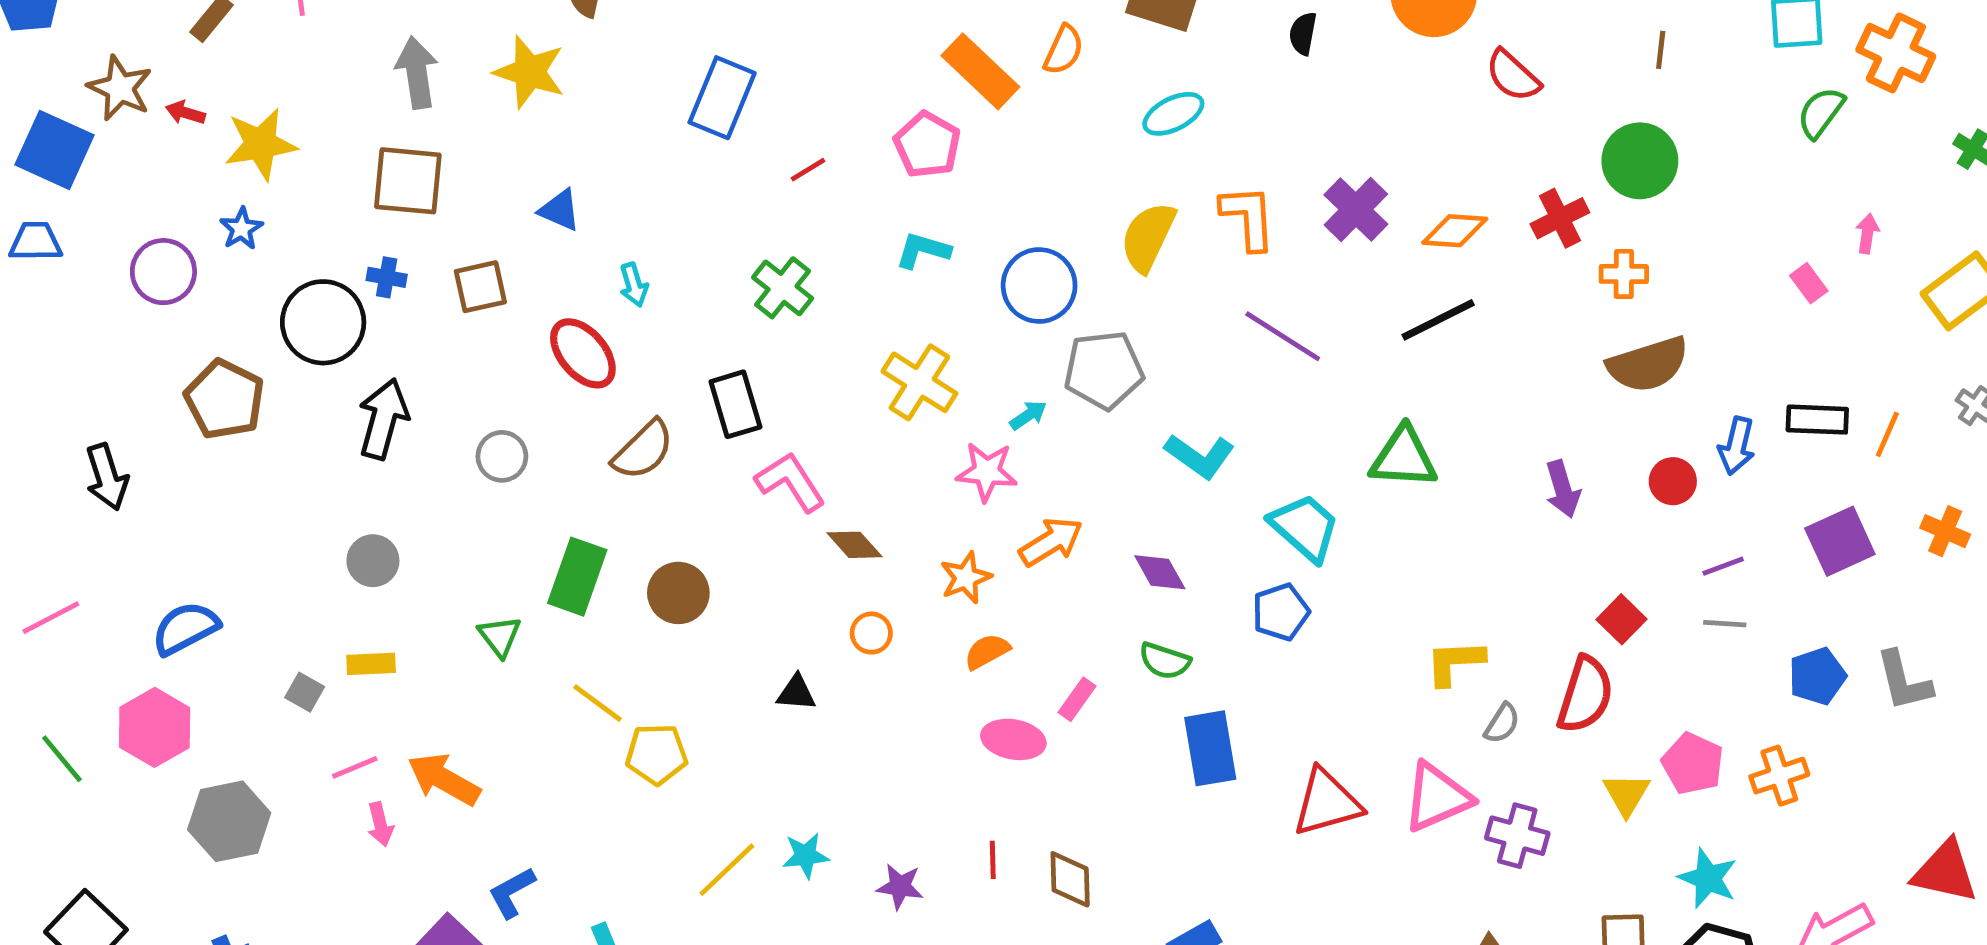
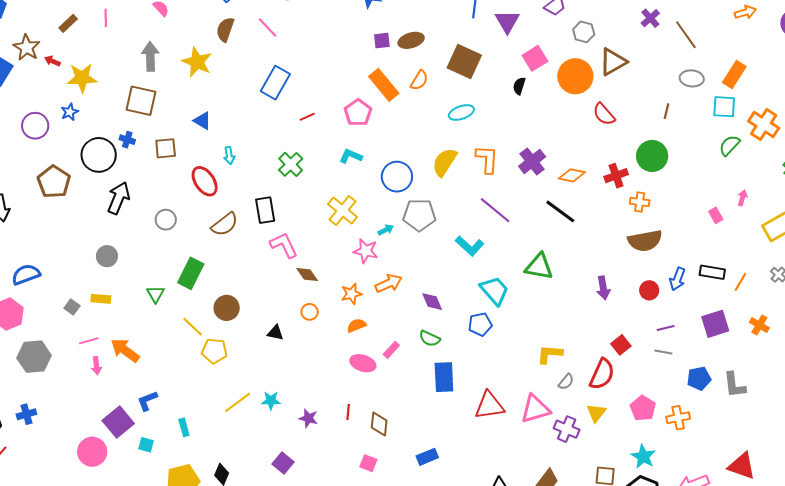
black line: (1438, 320) -> (560, 211), turned 56
cyan L-shape: (1200, 456) -> (470, 246), moved
brown circle: (678, 593) -> (227, 308), moved
yellow triangle: (1626, 794) -> (596, 413), moved

